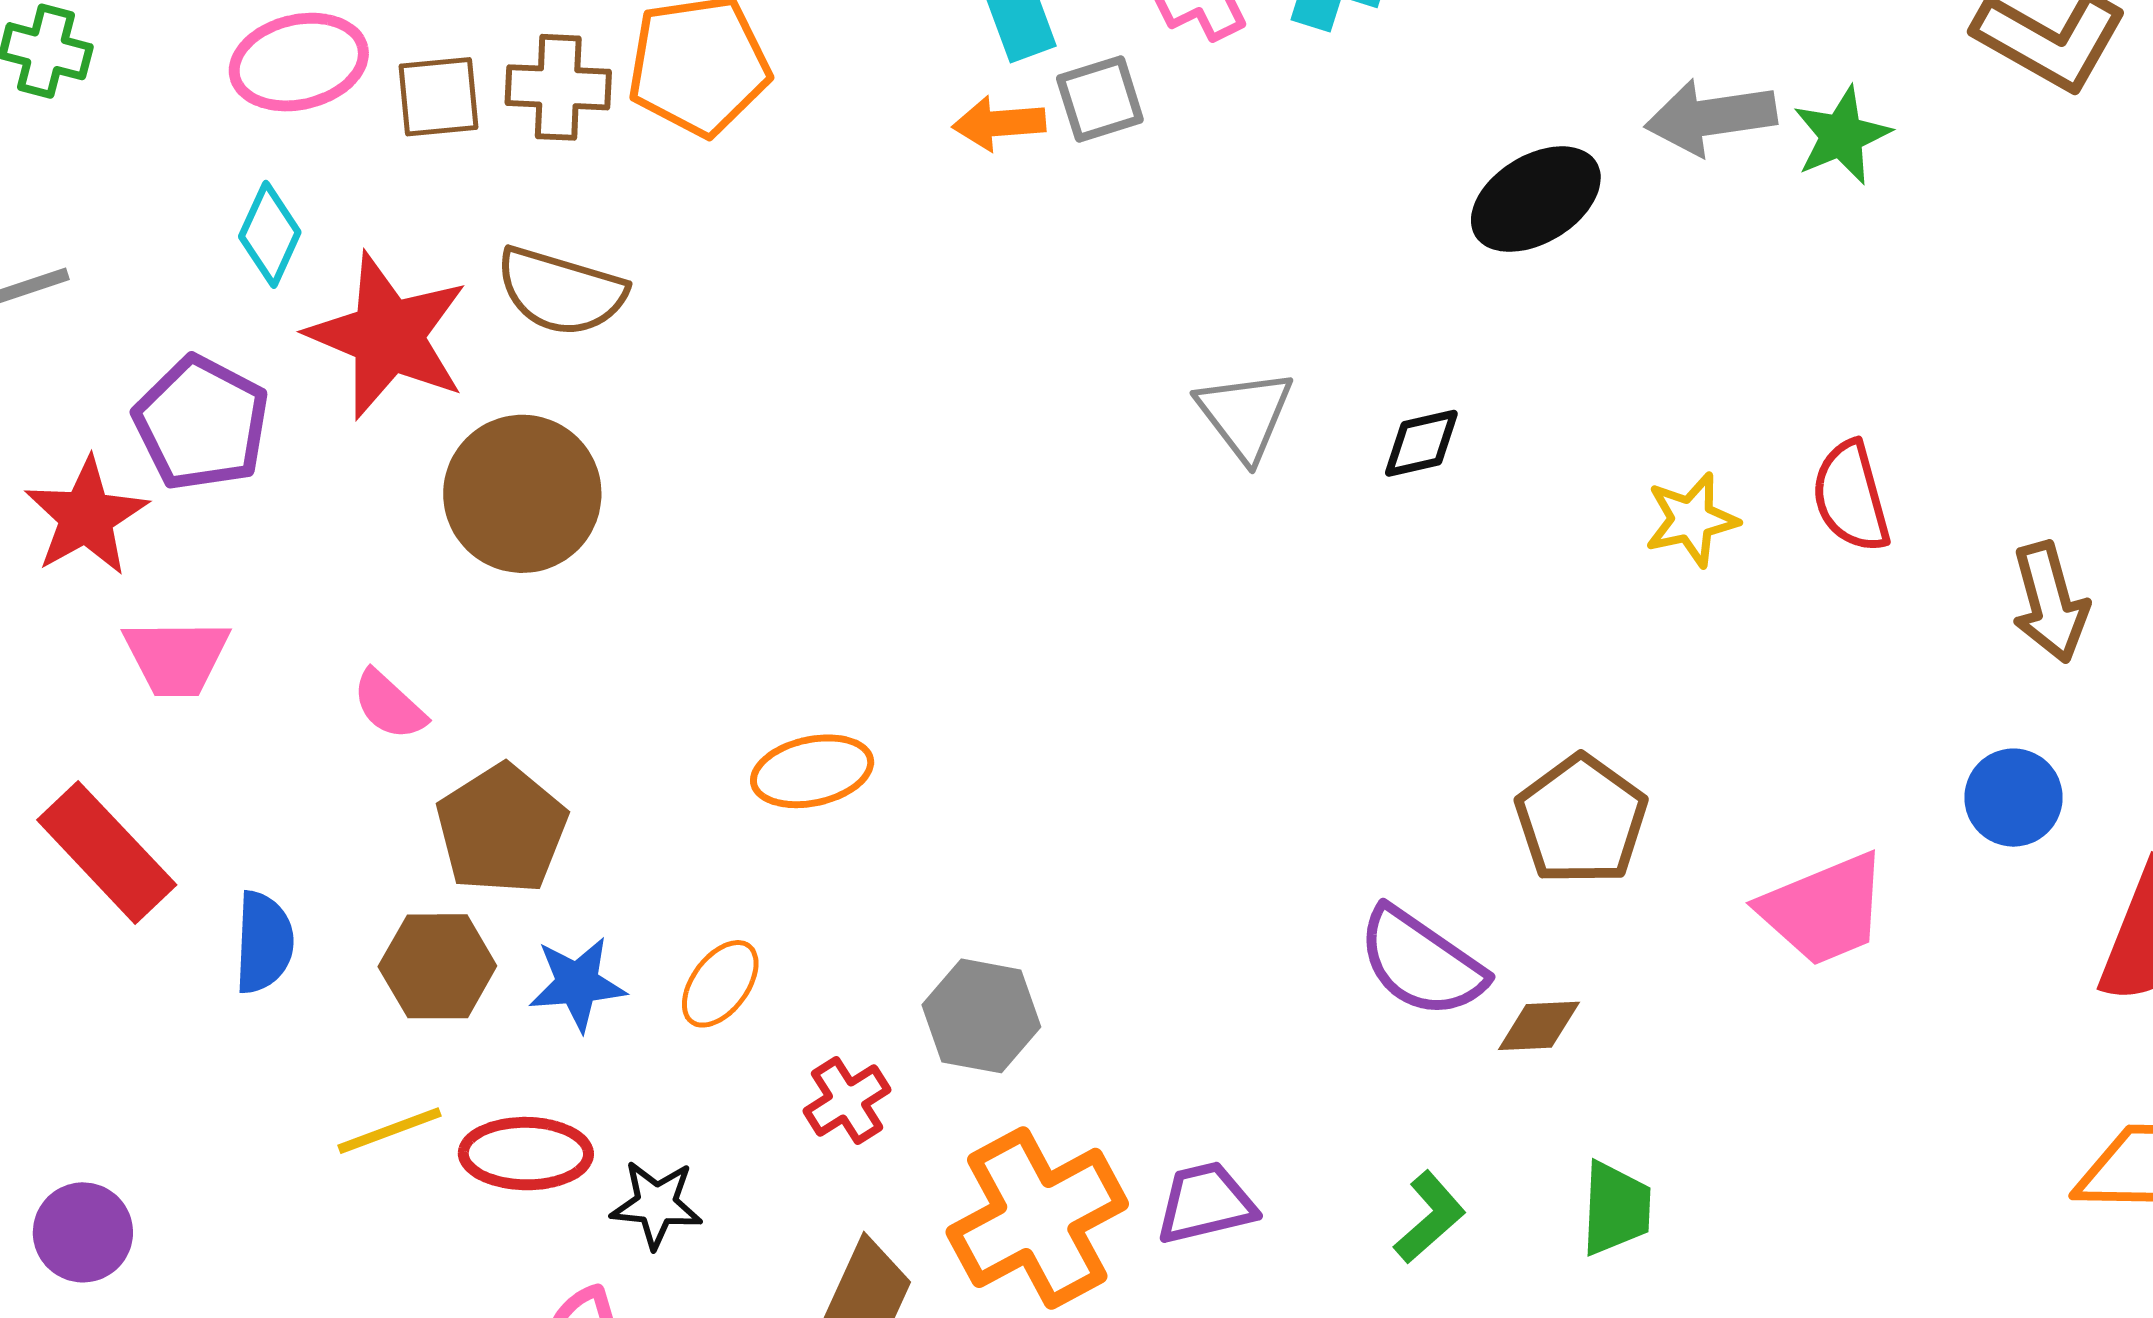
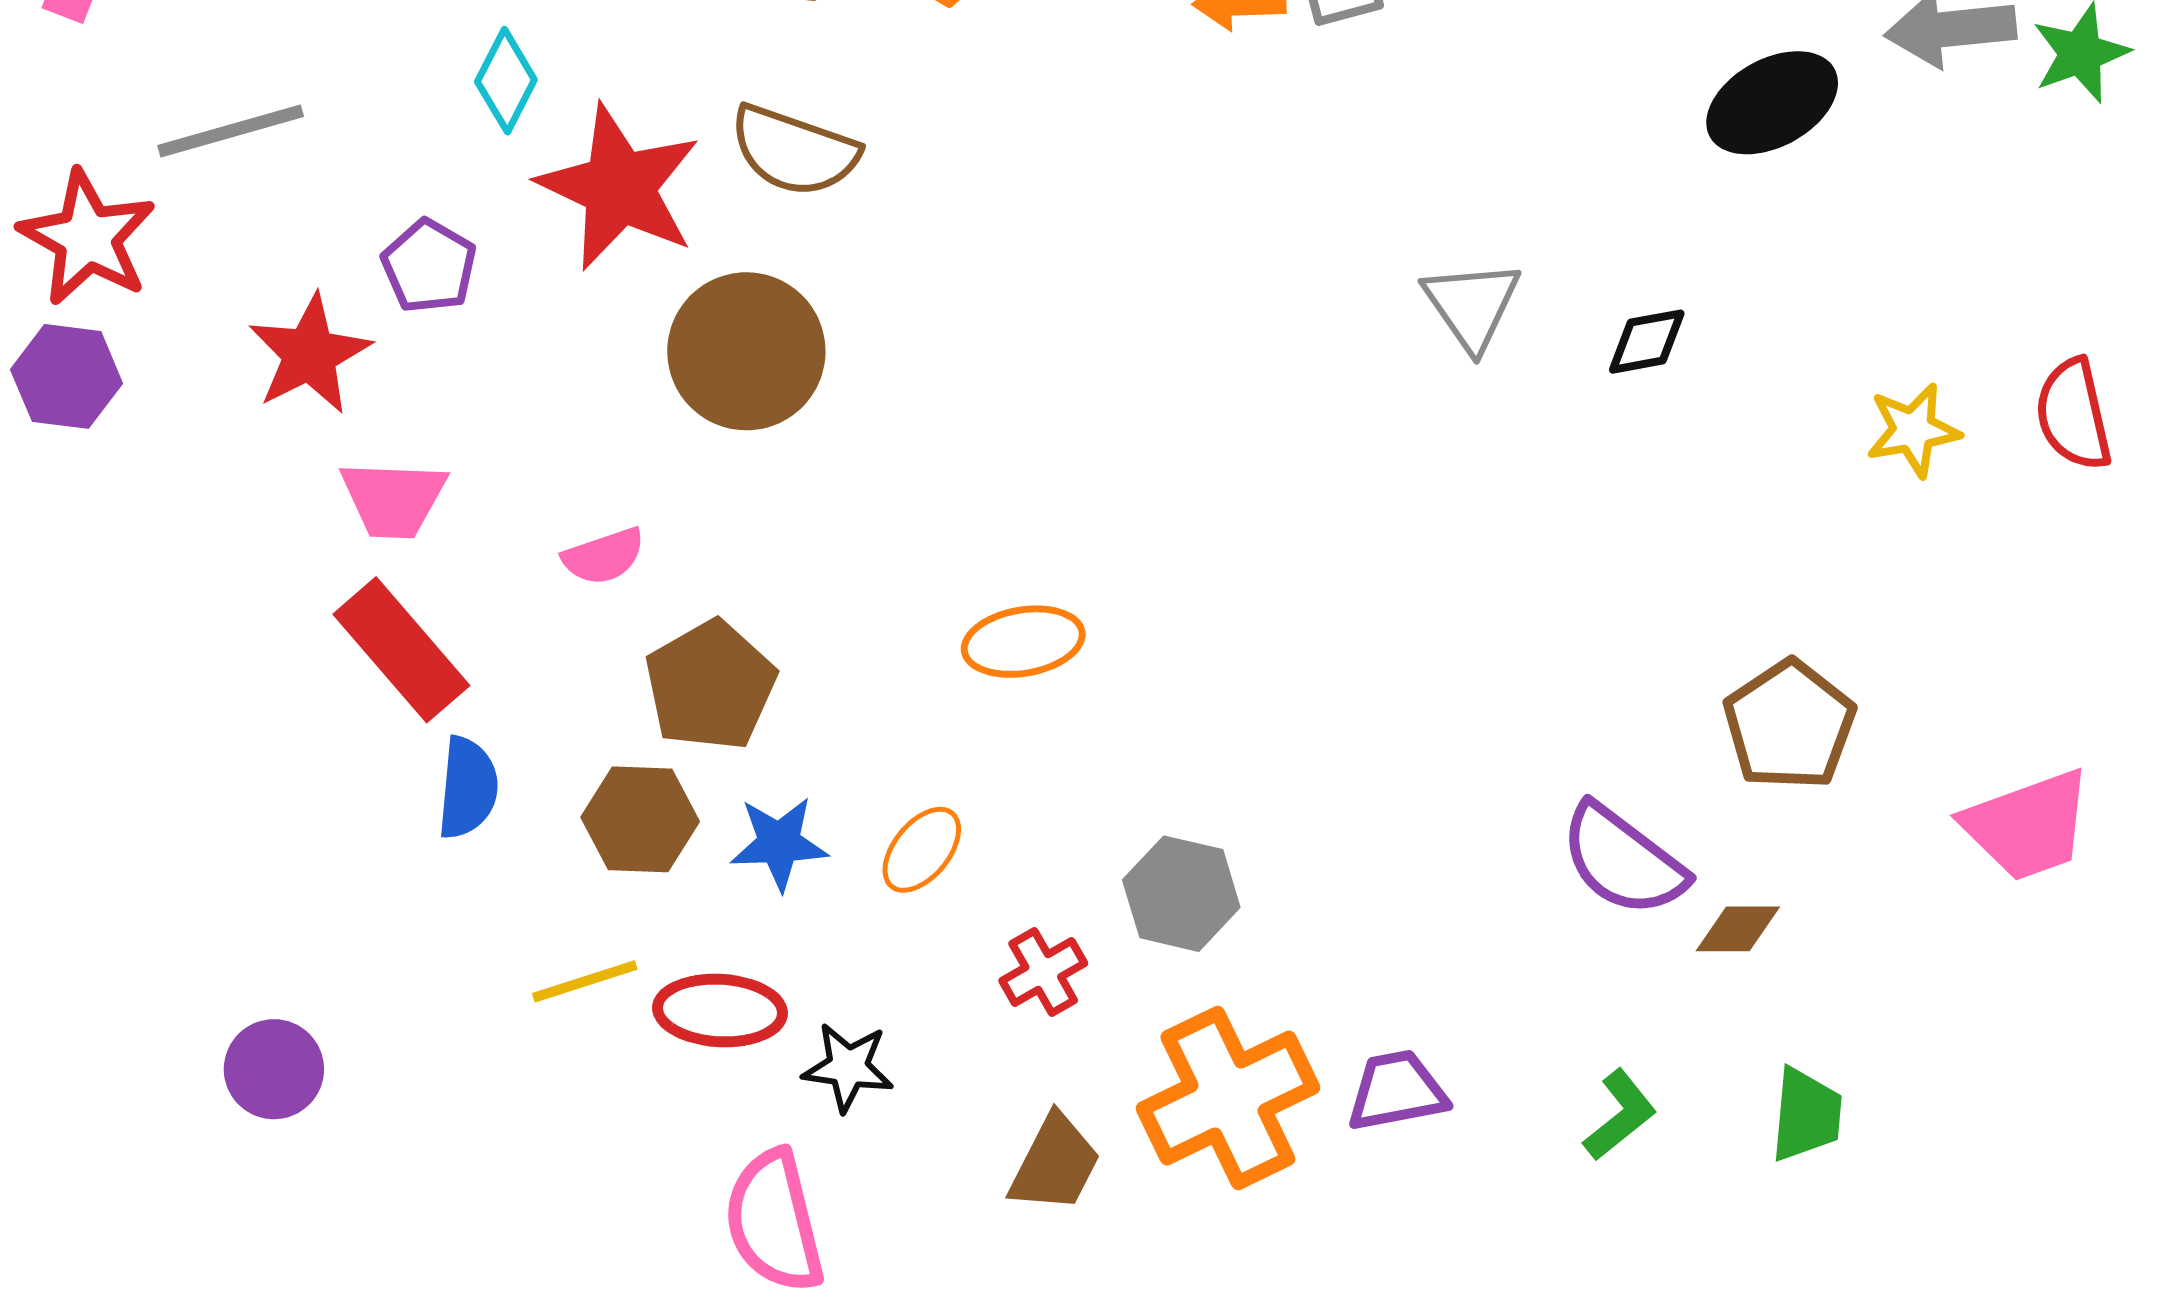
purple pentagon: (201, 423) -> (429, 266), size x0.7
pink semicircle: (389, 705) -> (604, 556), turned -64
red rectangle: (107, 852) -> (401, 650), moved

